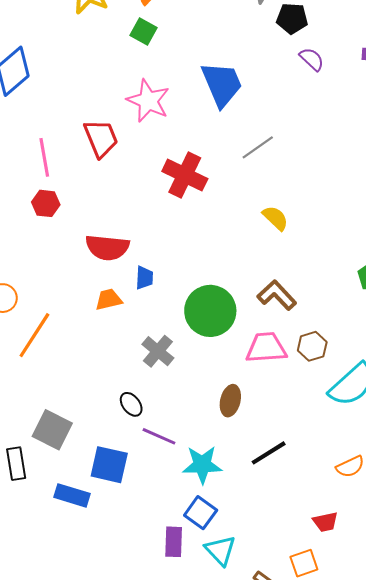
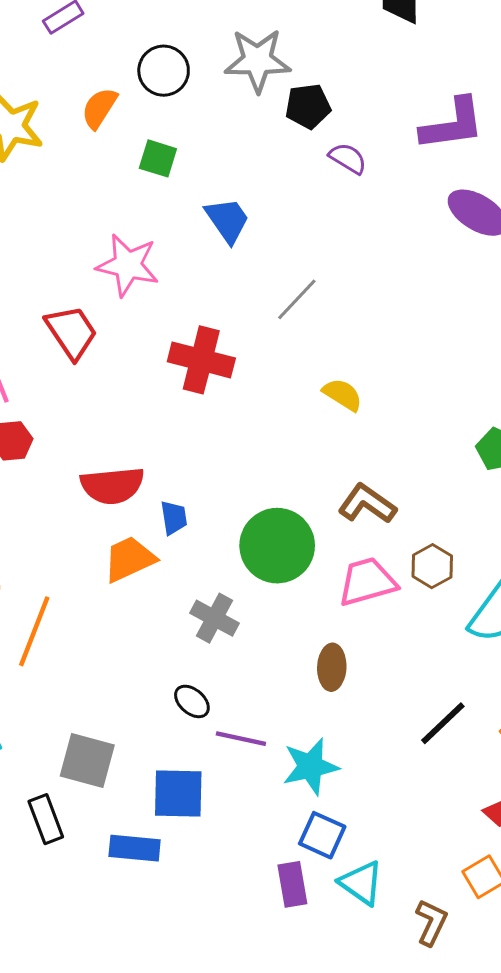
green square: (144, 32) -> (158, 158), moved
blue trapezoid: (222, 84) -> (227, 220), size x0.7
orange trapezoid: (109, 300) -> (129, 559), size x1.4
black line: (269, 453) -> (443, 723), moved

